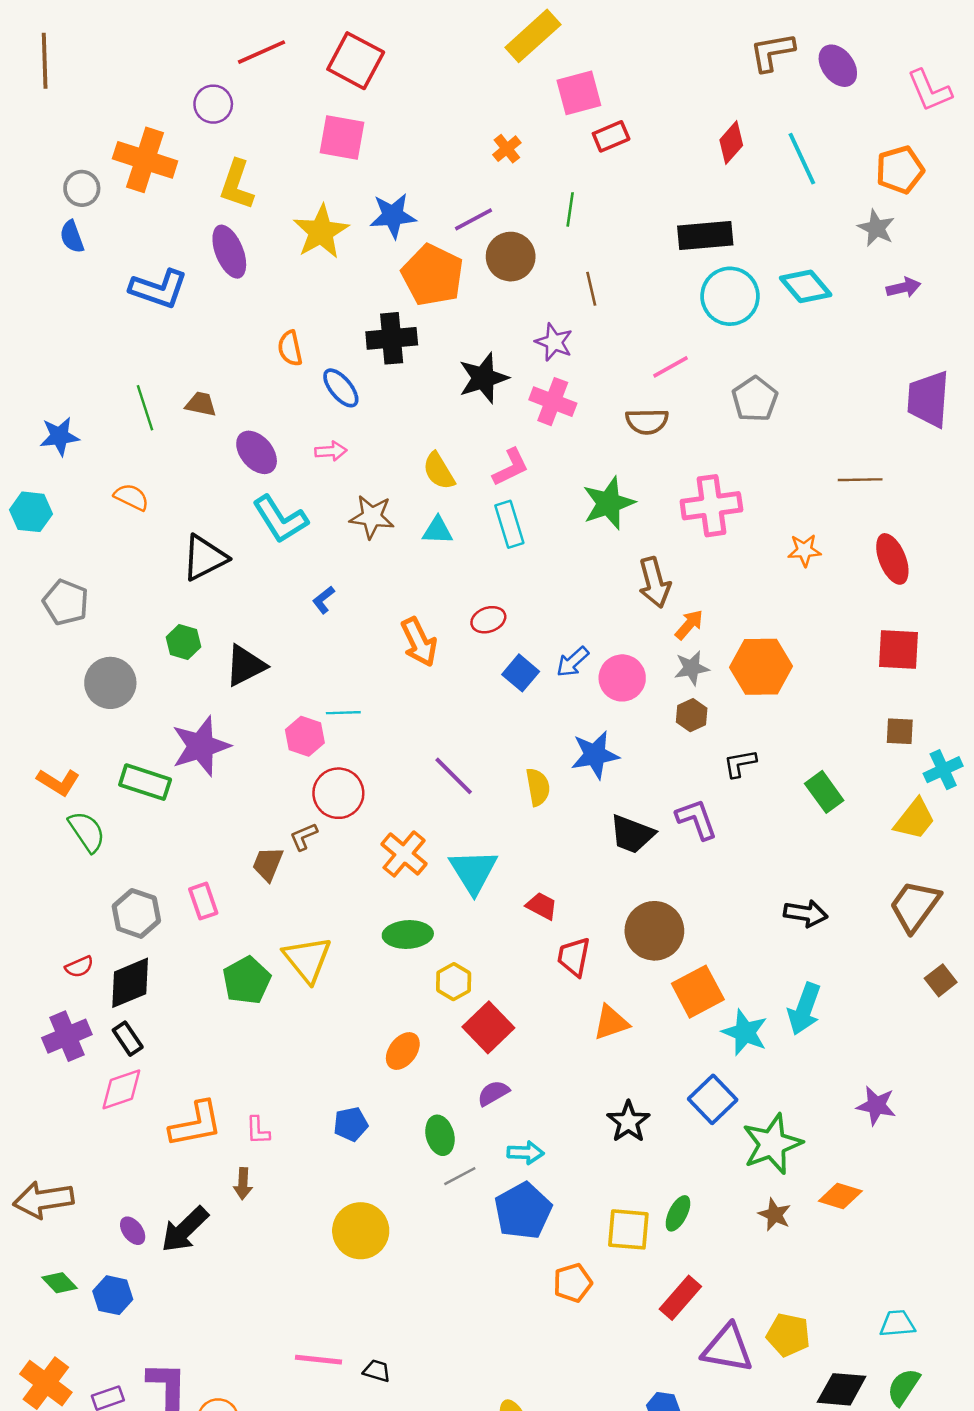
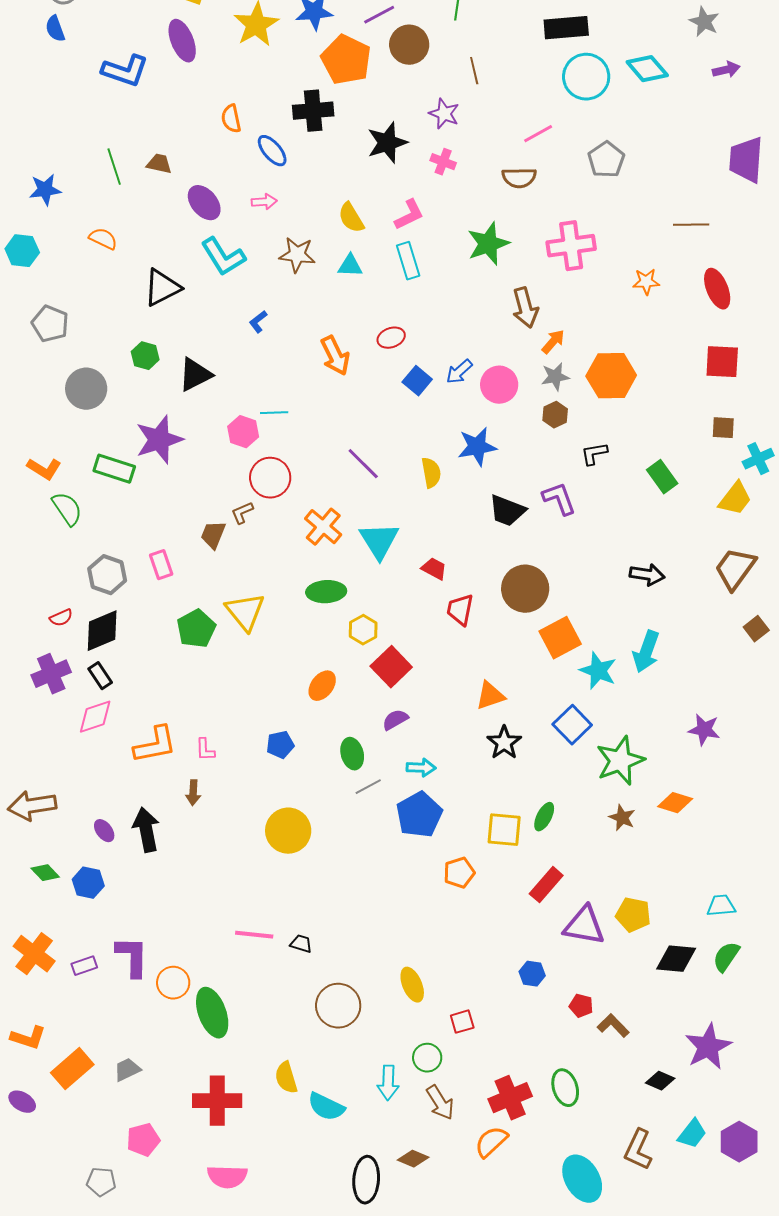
pink cross: (553, 402) -> (443, 162), size x0.7
orange triangle: (611, 1023) -> (490, 696), moved
black arrow: (185, 1229) -> (146, 830), turned 123

